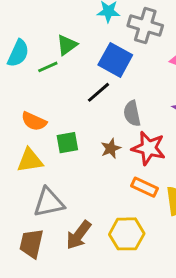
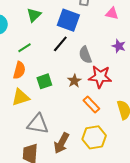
green line: (48, 67) -> (25, 48), moved
orange semicircle: (34, 121) -> (19, 70), turned -90
orange rectangle: (144, 187) -> (91, 105), moved, turned 30
gray triangle: (49, 202) -> (38, 124), turned 30

